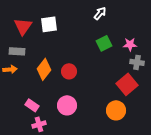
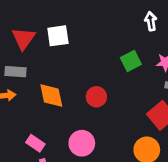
white arrow: (100, 13) -> (151, 21), moved, turned -48
orange diamond: (44, 69) -> (51, 95), turned -50
red circle: (69, 71) -> (96, 97), moved

